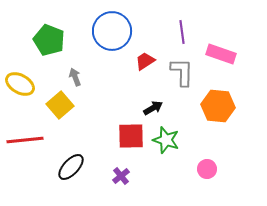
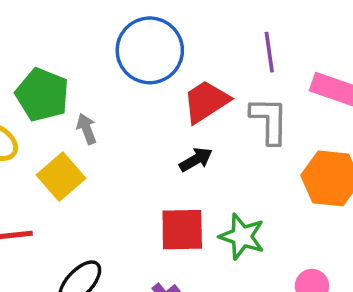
green pentagon: (49, 40) -> (42, 95), moved
red trapezoid: (145, 61) -> (206, 102), size x1.4
black arrow: (153, 108) -> (196, 160), moved

